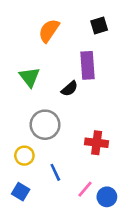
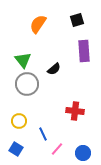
purple rectangle: (88, 65) -> (84, 51), moved
gray circle: (45, 125) -> (27, 84), moved
pink line: (85, 189) -> (57, 149), moved

